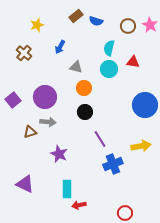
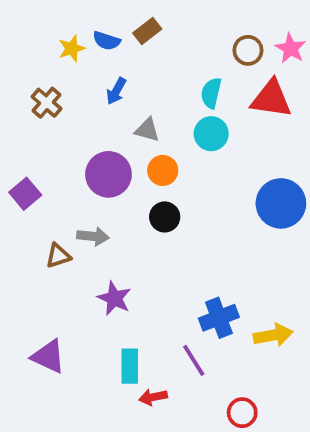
blue semicircle: (96, 21) -> (107, 41), moved
red triangle: (133, 62) -> (271, 99), moved, size x1.6
purple circle: (45, 97) -> (108, 174), moved
purple line: (100, 139) -> (194, 360), moved
yellow arrow: (141, 146) -> (273, 335), moved

